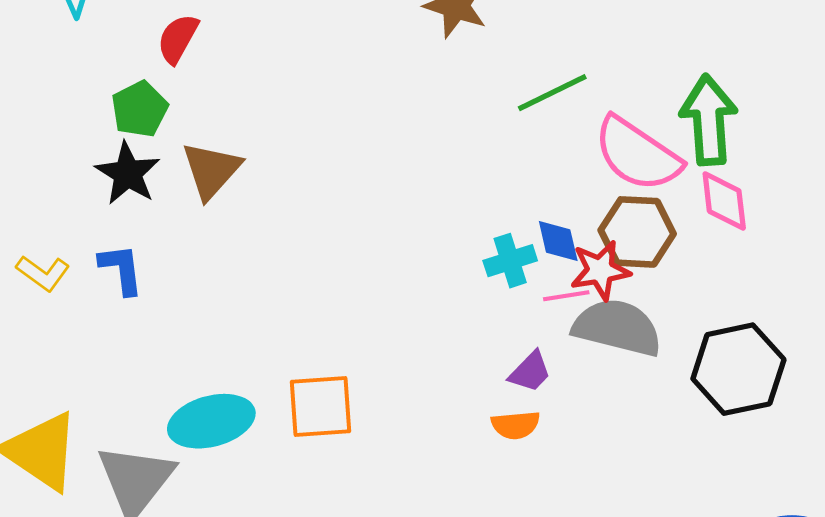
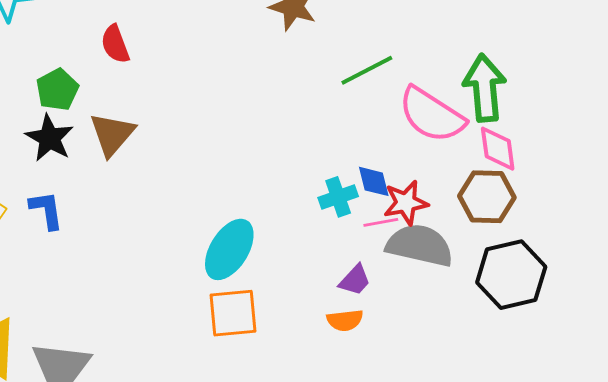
red semicircle: (178, 39) -> (115, 44), moved, turned -48
brown hexagon: (637, 232) -> (487, 197), moved
orange square: (320, 406) -> (233, 313), moved
cyan ellipse: (211, 421) -> (229, 249), moved, turned -42

